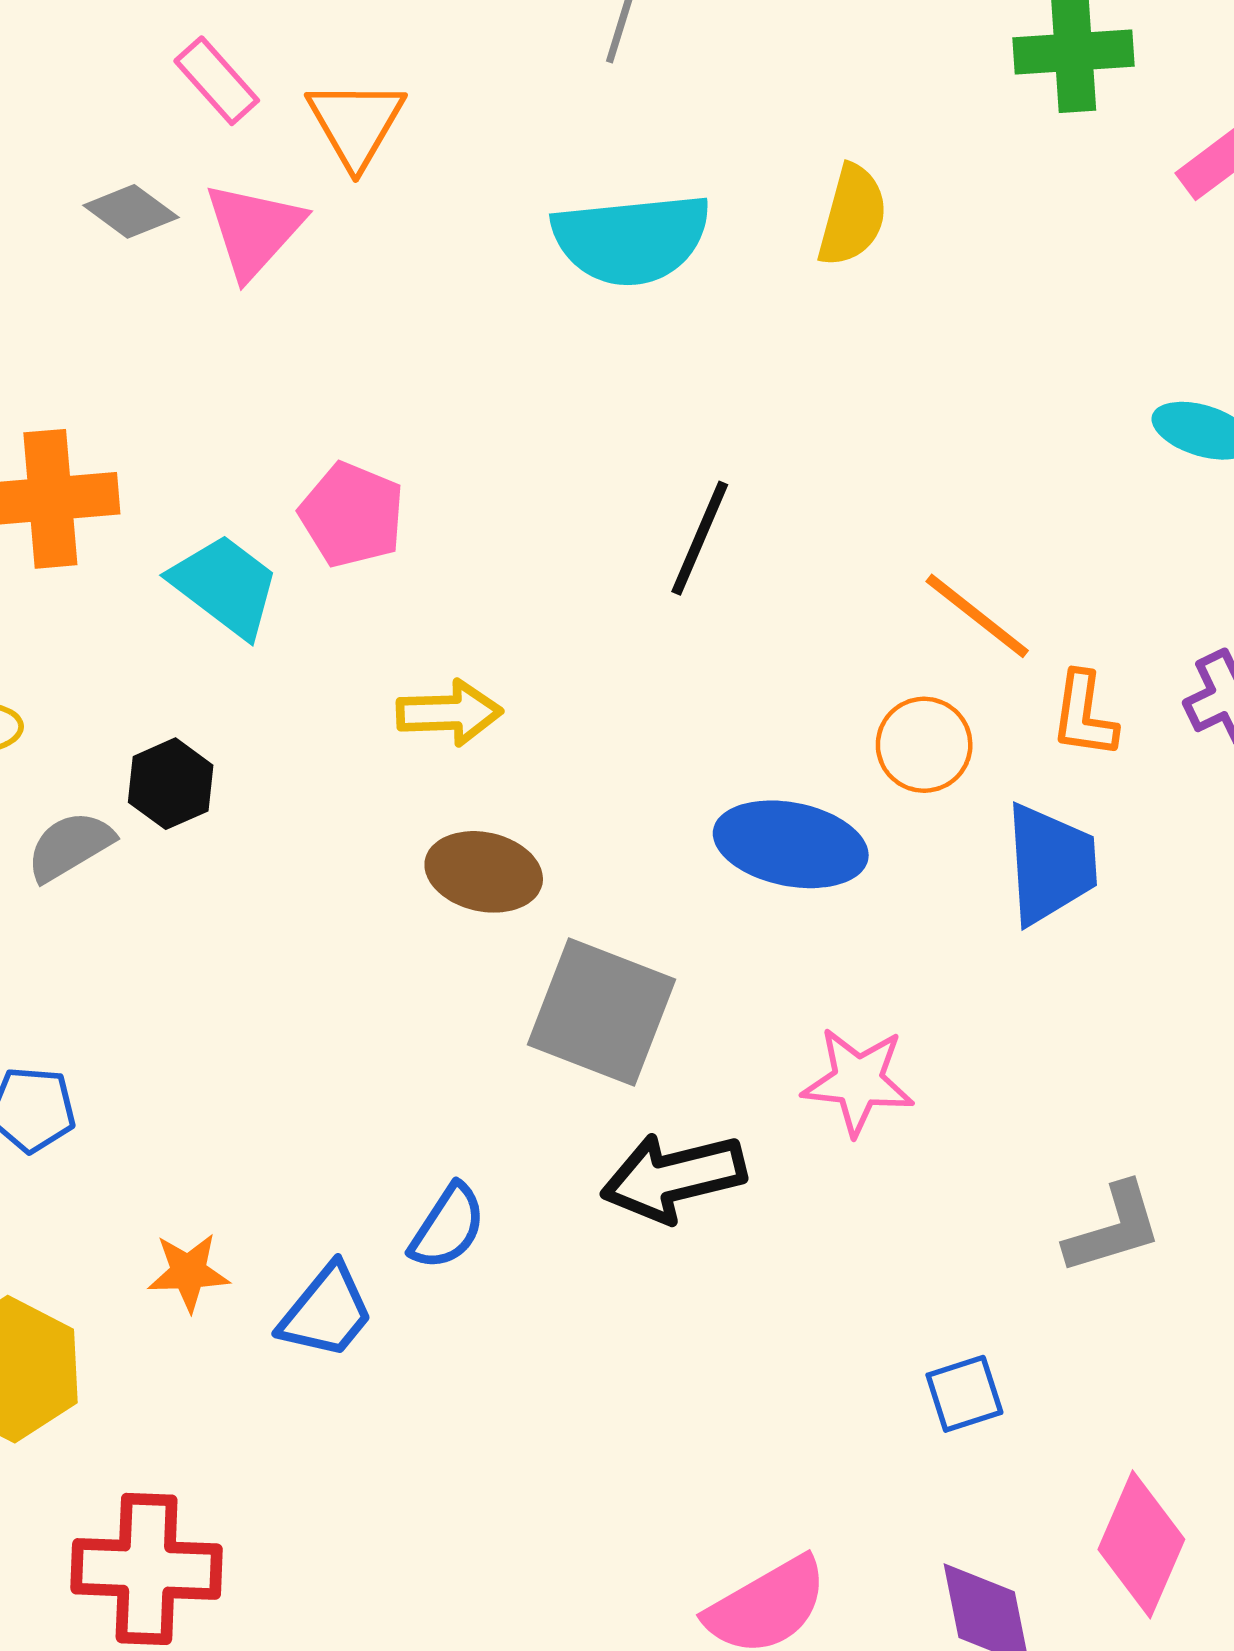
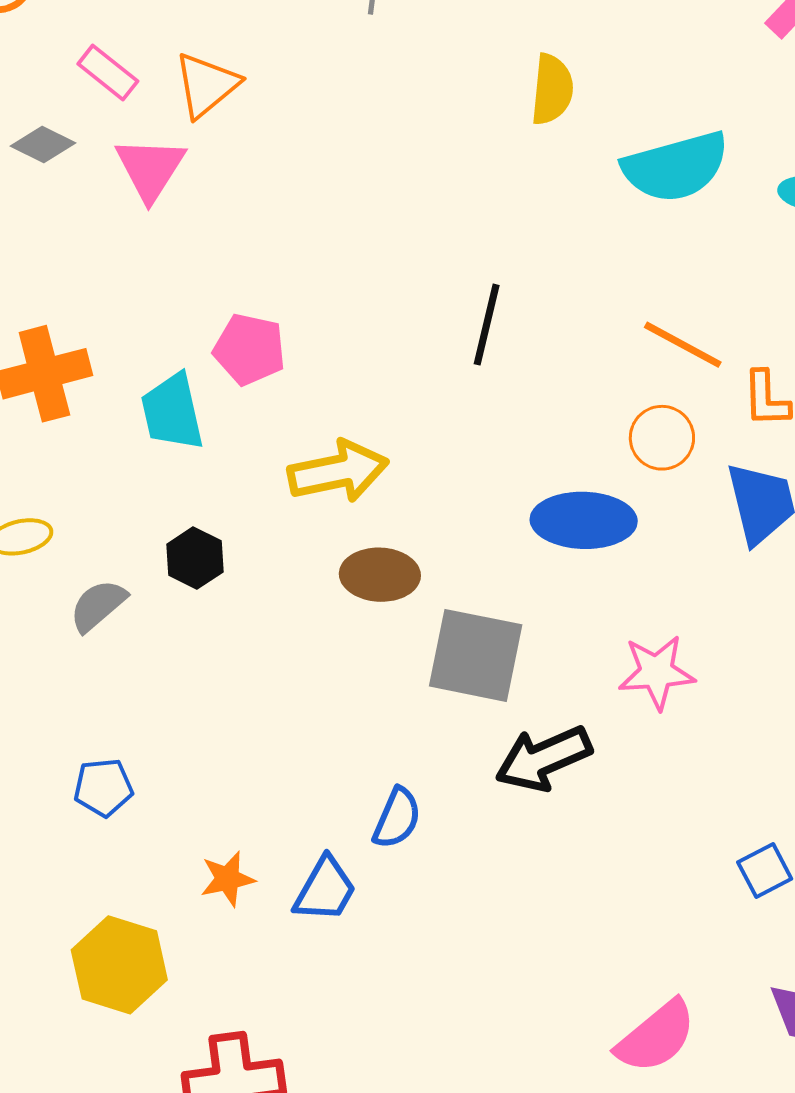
orange triangle: (356, 123) -> (206, 85), turned 30
gray diamond: (131, 211) -> (43, 145), moved
cyan semicircle: (631, 239) -> (676, 167), moved
cyan trapezoid: (225, 586) -> (172, 412), turned -130
yellow arrow: (449, 713) -> (338, 471), size x1.4
black hexagon: (171, 784) -> (195, 558), moved

